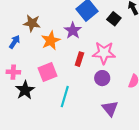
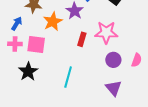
pink cross: (13, 72) -> (15, 44), moved
pink square: (47, 72) -> (36, 44), moved, turned 30
purple circle: (102, 78) -> (113, 60), moved

